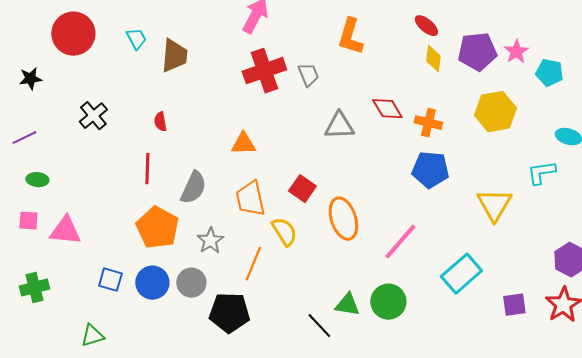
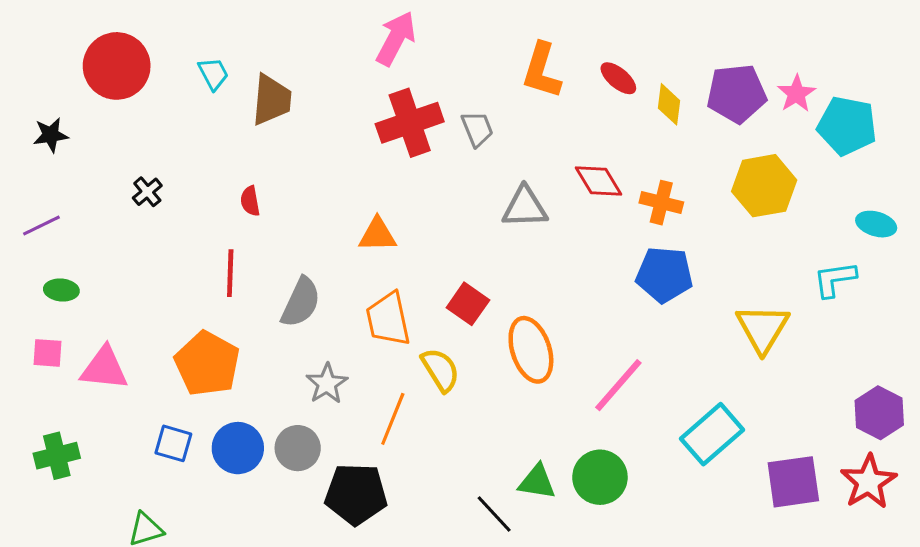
red ellipse: (426, 26) -> (618, 78), moved
cyan pentagon: (549, 73) -> (847, 126), size x1.4
black cross: (93, 116) -> (147, 192), size x0.7
orange pentagon: (157, 228) -> (207, 364), moved
purple square: (514, 305) -> (793, 482), size x1.5

